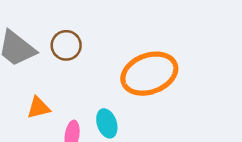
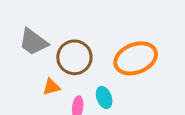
brown circle: (66, 45) -> (74, 57), moved, size x1.5

